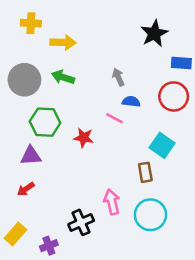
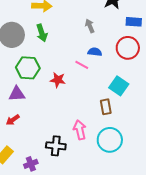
green arrow: (63, 77) -> (42, 33), turned -126
gray arrow: (118, 77) -> (90, 26), moved
black cross: (81, 222) -> (56, 146), turned 30

